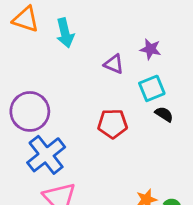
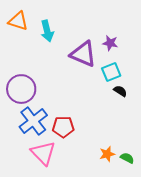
purple triangle: (114, 64) -> (83, 54), size x1.8
red pentagon: (113, 124) -> (63, 127), moved

